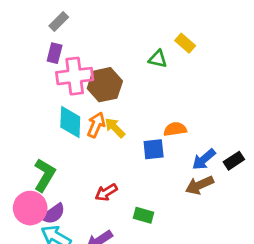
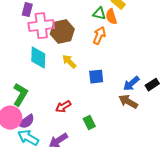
orange arrow: (96, 125) -> (99, 36), moved
orange semicircle: (175, 129) -> (111, 17), moved, turned -98
brown arrow: (199, 185) -> (128, 102), turned 54
green rectangle: (144, 215) -> (89, 123), turned 48

